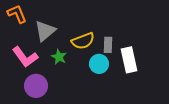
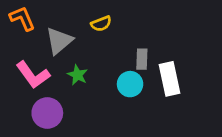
yellow semicircle: (83, 41) -> (101, 24), moved, size x0.7

